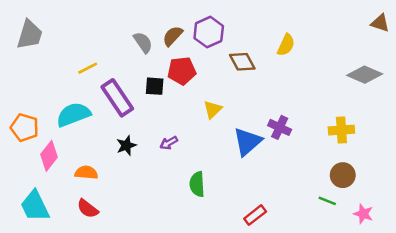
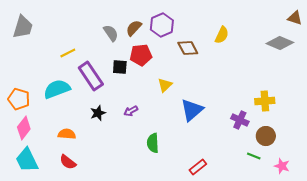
gray diamond: (365, 75) -> (280, 43), moved
purple cross: (280, 127) -> (240, 120), moved
pink diamond: (49, 156) -> (24, 128), moved

